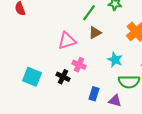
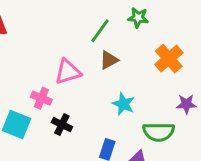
cyan star: (115, 60) -> (123, 104), moved
pink cross: (79, 65) -> (41, 98), moved

